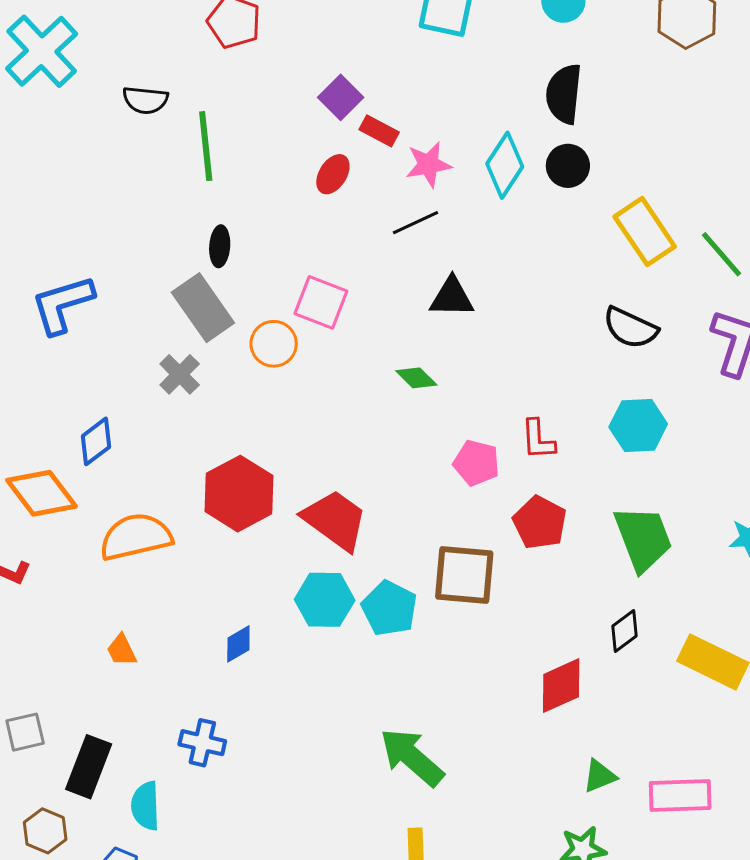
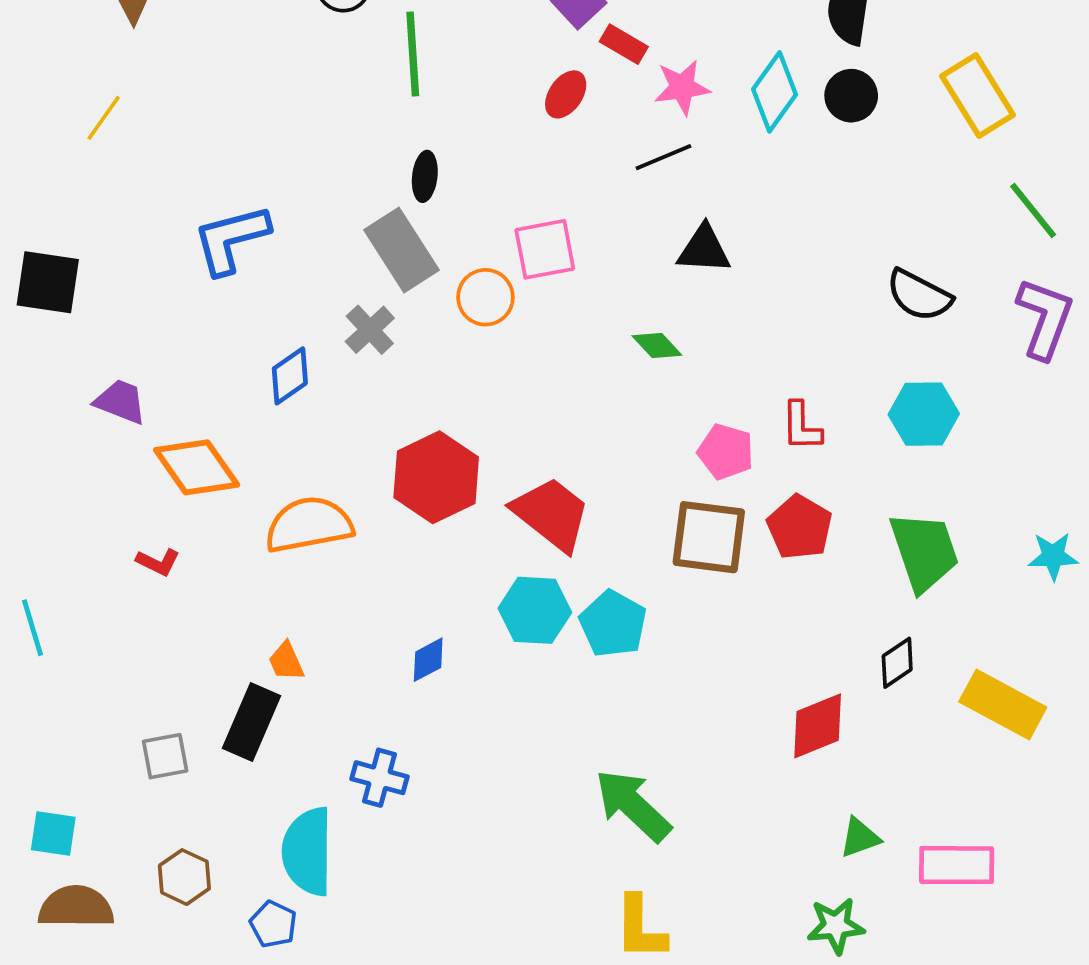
yellow rectangle: (645, 232) -> (977, 96), moved
pink square: (321, 302) -> (545, 249), turned -34
blue diamond: (96, 441) -> (290, 376), moved
brown square: (464, 575) -> (709, 537), moved
black rectangle: (89, 767) -> (252, 722), moved
cyan semicircle: (146, 806) -> (308, 852), size x1.5

